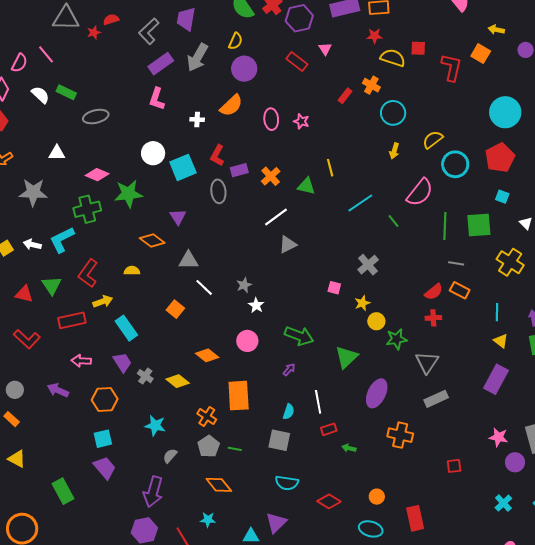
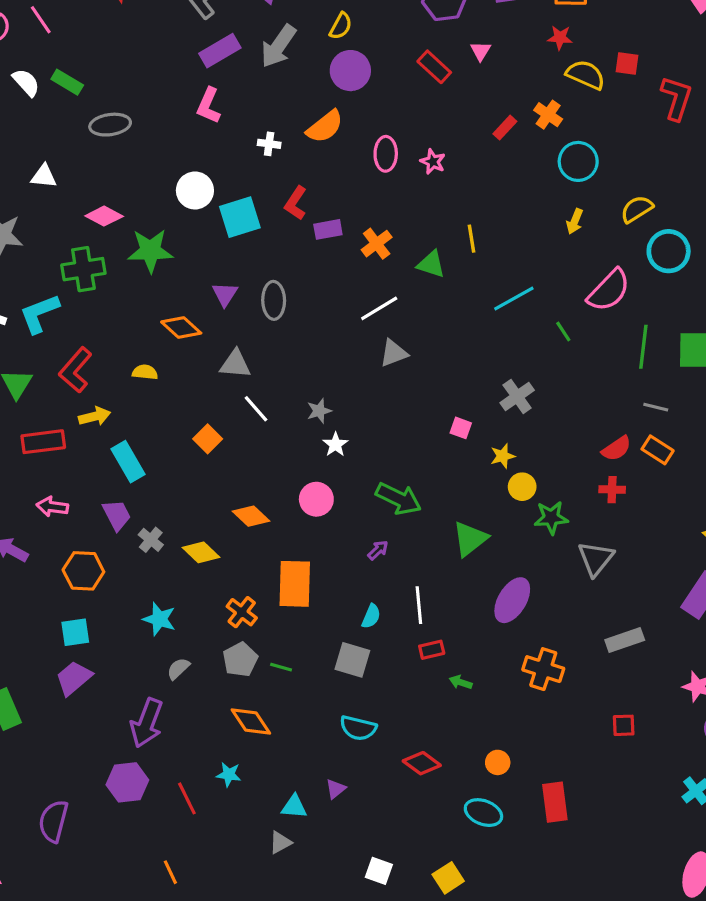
gray ellipse: (218, 191) -> (274, 300), moved
gray rectangle: (436, 399) -> (625, 640), moved
purple trapezoid: (105, 468) -> (74, 678), turned -95
purple triangle: (276, 523) -> (336, 789), size x0.6

